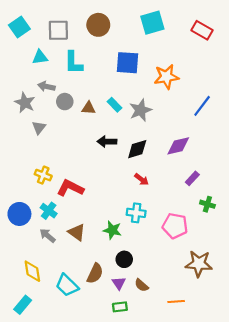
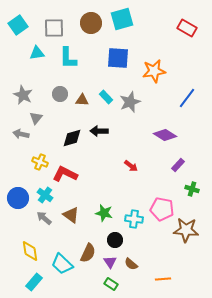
cyan square: (152, 23) -> (122, 19), moved
gray arrow: (46, 86) -> (21, 134), moved
purple diamond: (178, 146) -> (165, 135), turned 45
black diamond: (137, 149) -> (72, 138), moved
cyan cross: (136, 213) -> (134, 219), moved
brown star: (199, 264) -> (186, 230), moved
cyan rectangle: (23, 305) -> (34, 282), moved
green rectangle: (120, 307) -> (111, 284), turned 40

